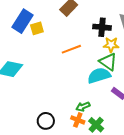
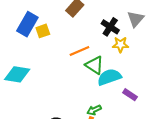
black cross: (102, 27) -> (110, 27), turned 30
green triangle: (108, 62) -> (94, 65), moved

